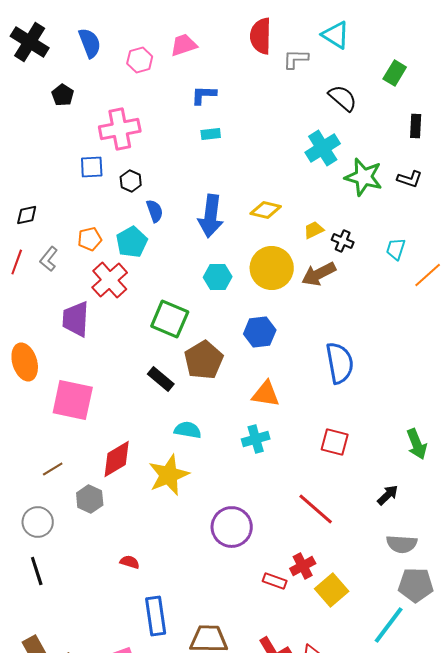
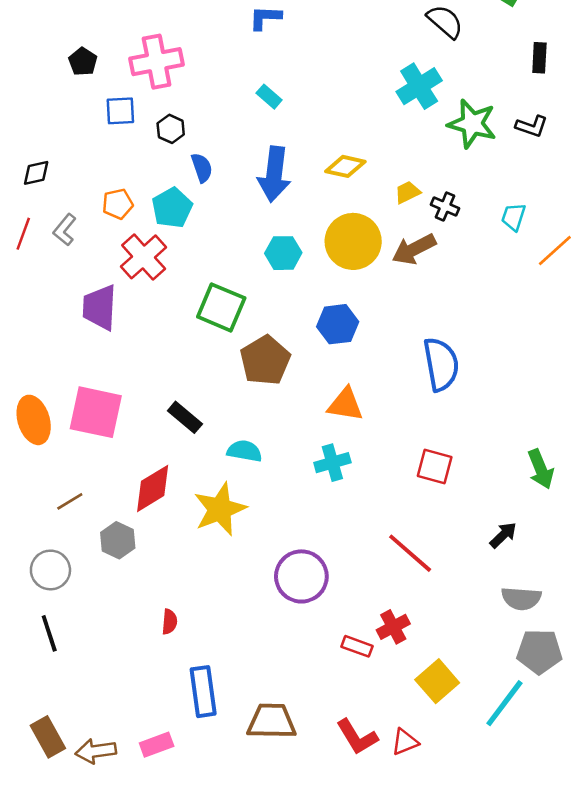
black pentagon: (63, 95) -> (83, 62), moved
cyan rectangle: (211, 134) -> (269, 97), moved, turned 48
orange ellipse: (25, 362) -> (34, 420), moved
black rectangle: (161, 379) -> (185, 417), moved
red semicircle: (130, 562) -> (169, 622), turned 78
yellow square: (332, 590) -> (437, 681), moved

